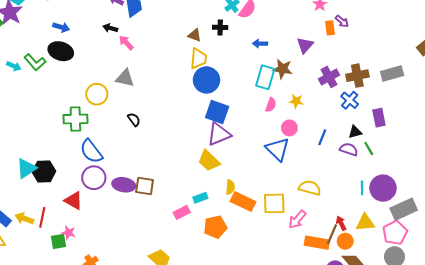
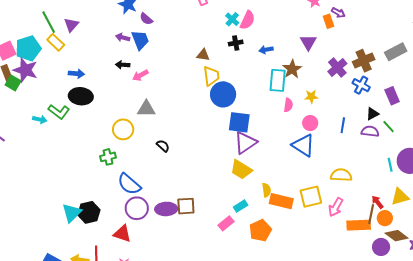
black cross: (220, 27) -> (236, 43), moved
pink arrow: (126, 43) -> (140, 75), turned -63
brown star: (283, 69) -> (292, 69), turned -30
green cross: (75, 119) -> (108, 157), size x0.7

